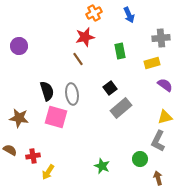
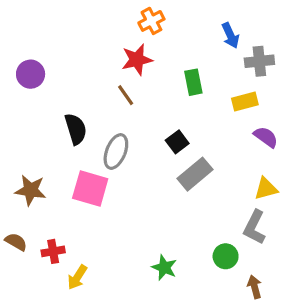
blue arrow: (129, 15) -> (230, 35), moved
black semicircle: (47, 91) -> (76, 129), moved
gray ellipse: (72, 94) -> (116, 152), turned 30

